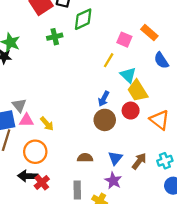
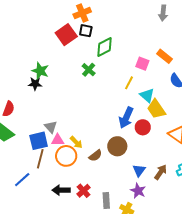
green cross: (55, 37) -> (89, 70), moved, turned -32
blue arrow: (104, 99) -> (126, 118), size x1.5
red circle: (131, 111) -> (143, 127), moved
brown circle: (105, 120) -> (117, 146), moved
orange circle: (35, 152) -> (66, 156), moved
brown semicircle: (85, 158) -> (95, 156), moved, turned 144
red cross: (42, 182) -> (83, 191), moved

